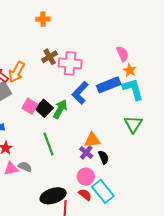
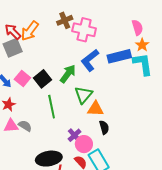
pink square: (30, 106) -> (22, 78), moved
black square: (44, 108) -> (42, 79), moved
green triangle: (133, 124) -> (83, 95), moved
purple cross: (86, 152) -> (75, 135), moved

